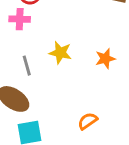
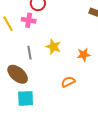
orange semicircle: (88, 121) -> (68, 82), moved

